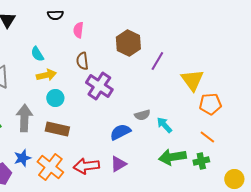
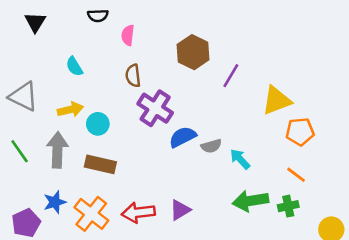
yellow arrow: (46, 75) -> (70, 110), moved
yellow triangle: (192, 80) -> (277, 100), turned 45
blue semicircle: (120, 132) -> (183, 137), moved

